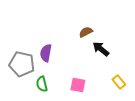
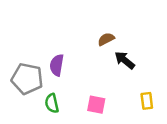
yellow rectangle: (119, 82) -> (147, 101), turned 32

